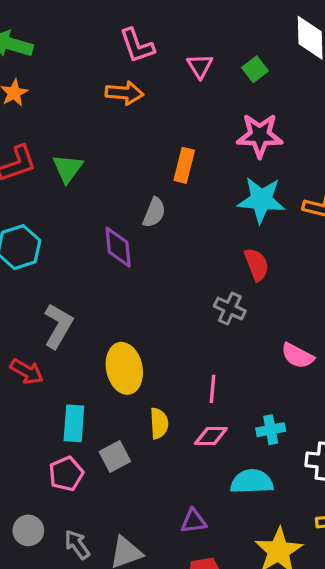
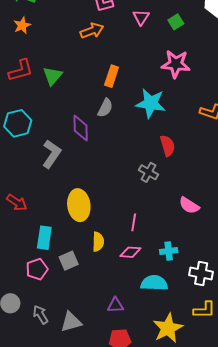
orange arrow: (124, 93) -> (92, 31), turned -30
orange rectangle: (184, 165) -> (112, 76), moved
cyan star: (261, 200) -> (151, 103), moved
gray L-shape: (58, 326) -> (52, 154), moved

